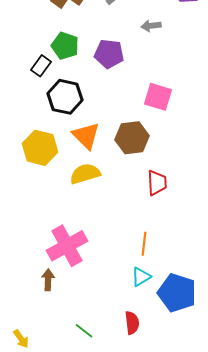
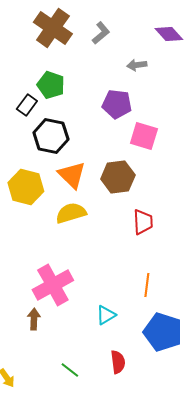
purple pentagon: (109, 54) -> (117, 104), moved
orange line: (144, 244) -> (147, 285), moved
cyan triangle: (141, 277) -> (106, 315), moved

